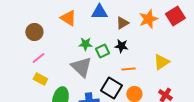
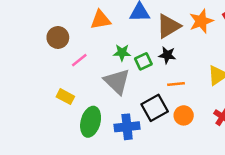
orange triangle: (68, 18) -> (101, 20), turned -42
brown triangle: (122, 23) -> (169, 26), size x1.5
pink line: (38, 58) -> (79, 60), moved
black square: (111, 88) -> (155, 108), turned 30

